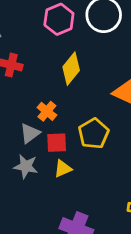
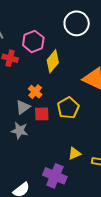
pink hexagon: (59, 19) -> (33, 41), moved
yellow triangle: (63, 169) -> (74, 153), moved

